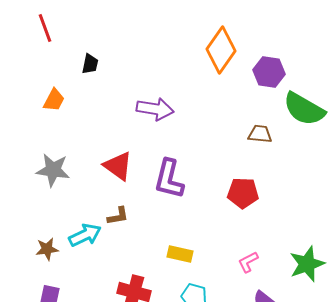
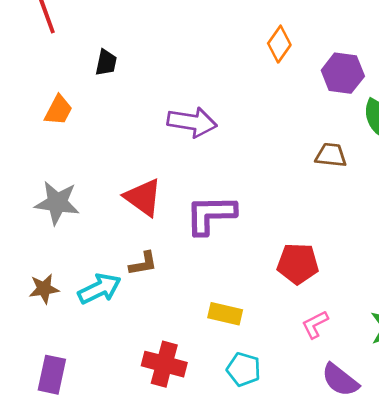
orange diamond: (221, 50) -> (279, 44), size x0.6
purple L-shape: (169, 179) -> (211, 215), turned 75
red pentagon: (243, 193) -> (298, 264), moved
brown star: (47, 249) -> (44, 289), moved

